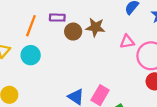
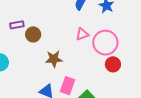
brown star: (95, 27) -> (54, 59), moved

